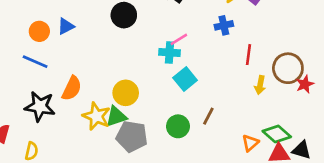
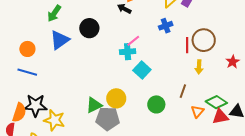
blue triangle: (66, 26) -> (60, 40), moved, size x1.5
brown circle: (288, 68) -> (204, 40), moved
orange semicircle: (72, 88) -> (19, 112), moved
yellow circle: (126, 93) -> (116, 98), moved
yellow star: (96, 116) -> (54, 120), moved
brown line: (208, 116) -> (183, 91), moved
green circle: (178, 126) -> (156, 104), moved

